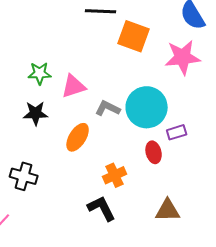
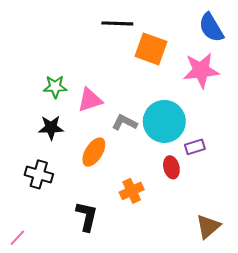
black cross: (24, 176) -> (39, 174), moved
black L-shape: (102, 208) -> (87, 216), moved, turned 40
brown triangle: (168, 210) -> (208, 227), moved, turned -40

